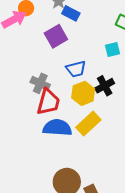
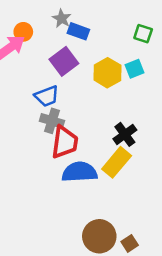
blue trapezoid: (76, 69) -> (47, 96), moved
black cross: (105, 86) -> (125, 134), moved
yellow hexagon: (83, 93) -> (107, 73), moved

